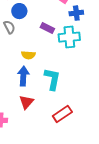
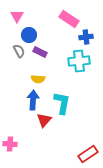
purple rectangle: (47, 28) -> (40, 52), moved
red triangle: (26, 102) -> (44, 120), moved
red rectangle: (62, 114) -> (88, 154), moved

